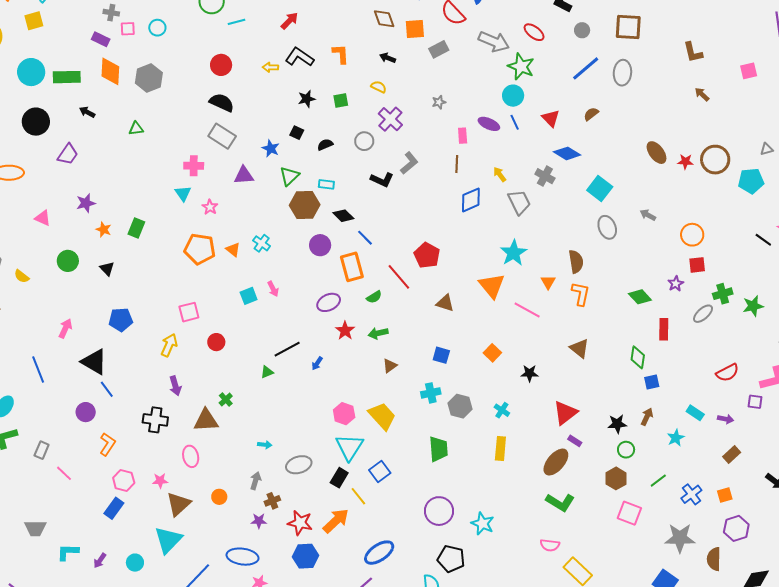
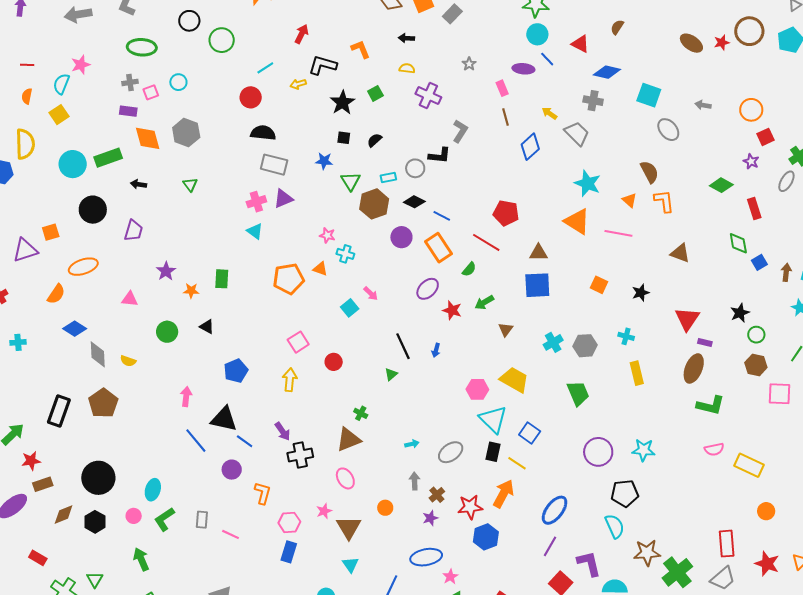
cyan line: (237, 22) -> (265, 68), moved
black star: (307, 99) -> (342, 103), size x1.4
green triangle: (136, 129) -> (190, 185), turned -42
gray circle: (364, 141) -> (415, 168), moved
purple triangle: (244, 175) -> (283, 199), moved
pink star: (210, 207) -> (327, 235), moved
black line: (287, 349) -> (403, 346), turned -68
blue square: (441, 355) -> (537, 285), moved, size x1.6
blue line: (38, 369) -> (196, 441), moved
purple arrow: (175, 386) -> (283, 431), moved
brown arrow: (647, 417) -> (786, 272), moved
cyan triangle: (168, 540) -> (350, 565), size x0.6

